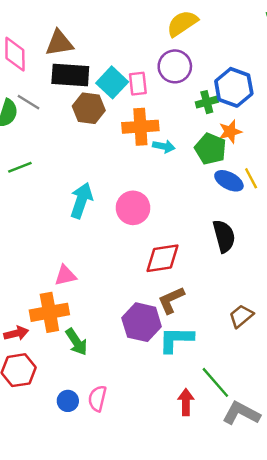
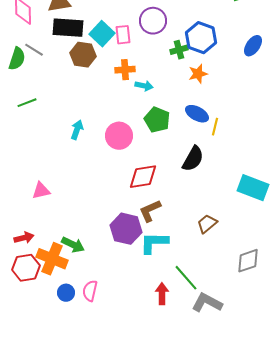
orange cross: (140, 127) -> (125, 70), size x0.7
green pentagon: (210, 149) -> (157, 120), moved
yellow line: (251, 178) -> (215, 127), moved, turned 42
cyan arrow: (81, 200) -> (77, 130), size x0.7
black semicircle: (224, 236) -> (193, 159), turned 44
pink triangle: (65, 275) -> (41, 191), moved
orange cross: (49, 312) -> (52, 259), moved, turned 32
green arrow: (76, 342) -> (73, 245), turned -30

